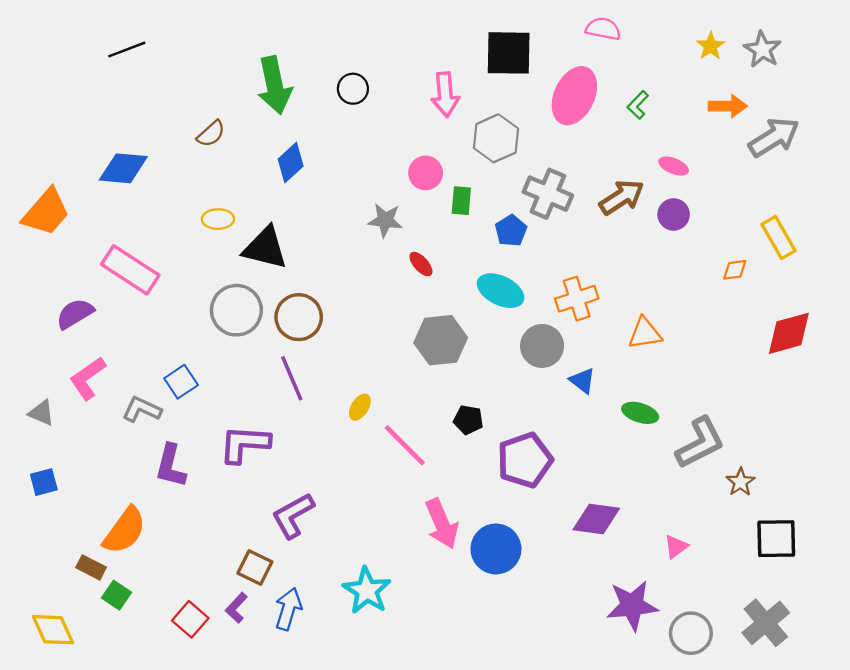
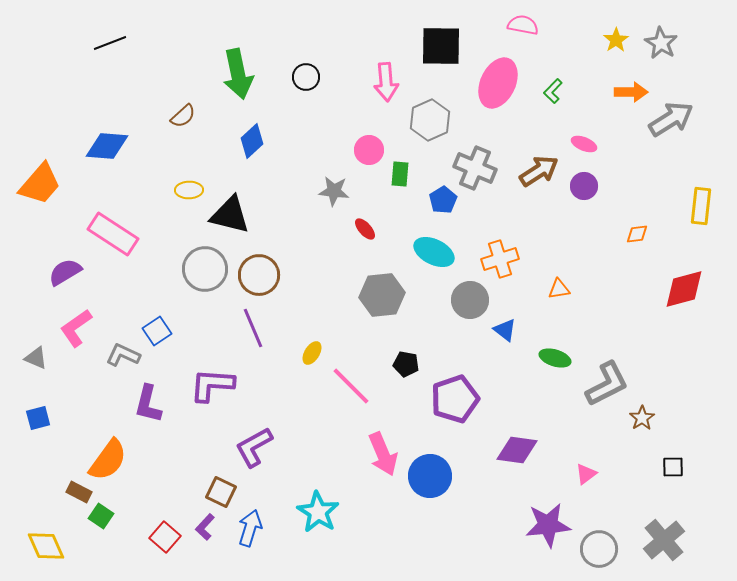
yellow rectangle: (779, 238) -> (701, 206), moved, turned 36
orange triangle: (645, 333) -> (559, 289), size x0.7
black square: (776, 539) -> (673, 467), size x0.6

